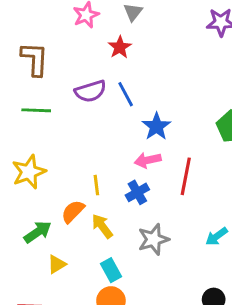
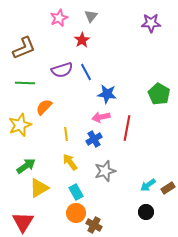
brown L-shape: (35, 59) -> (24, 48), turned 65
blue star: (156, 126) -> (107, 94), turned -30
orange semicircle: (73, 211) -> (44, 107), moved
cyan arrow: (217, 236) -> (148, 185), moved
yellow triangle: (57, 264) -> (39, 188), size x1.5

